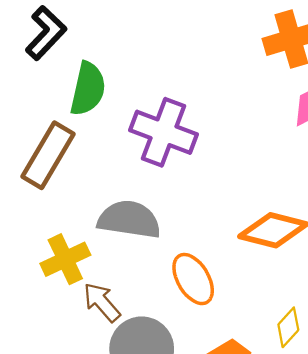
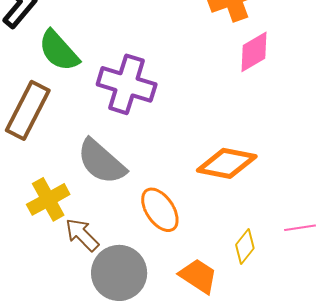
green semicircle: (88, 89) -> (59, 51), turned 129
gray semicircle: (129, 220) -> (101, 162), turned -144

